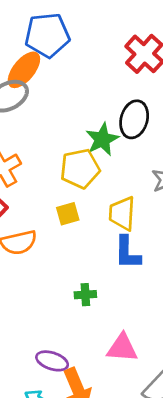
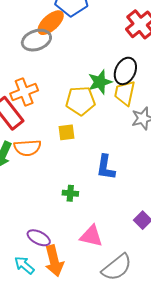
yellow trapezoid: (122, 213) -> (125, 93), moved

